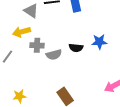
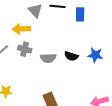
gray cross: (37, 45) -> (25, 49), moved

